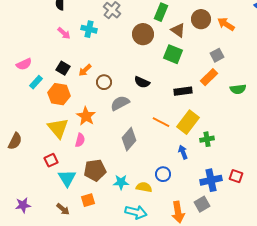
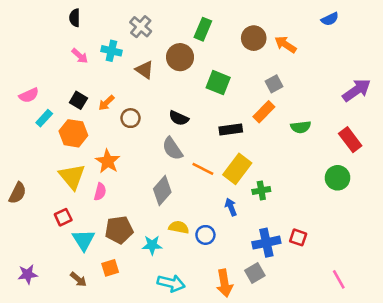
brown triangle: (178, 30) -> (144, 70), moved
gray semicircle: (120, 103) -> (172, 149), moved, turned -96
yellow semicircle: (144, 187) -> (179, 227), moved

